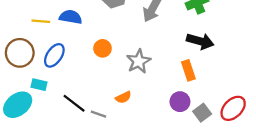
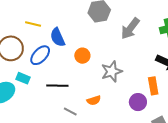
blue semicircle: (71, 17) -> (58, 37), moved, turned -132
purple circle: (180, 102) -> (138, 102), moved
black line: (74, 103) -> (57, 86), moved, turned -45

